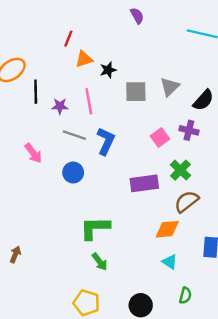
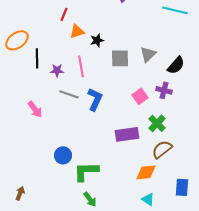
blue circle: (73, 173) -> (63, 155), moved

